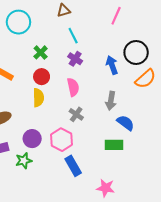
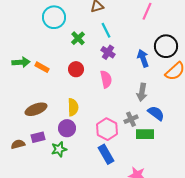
green cross: (41, 52) -> (78, 38), moved
yellow semicircle: (38, 98) -> (73, 107), moved
gray cross: (76, 114) -> (131, 119), moved, turned 32
pink hexagon: (62, 140) -> (107, 129), moved

